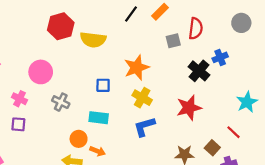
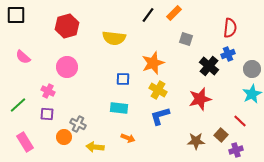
gray circle: (241, 23) -> (252, 69), moved
red hexagon: (61, 26) -> (67, 26), moved
red semicircle: (196, 29) -> (230, 28), moved
gray square: (173, 41) -> (186, 39), turned 32
gray cross: (61, 102) -> (78, 124), moved
orange circle: (79, 139) -> (64, 137), moved
orange arrow: (98, 151) -> (128, 138), moved

